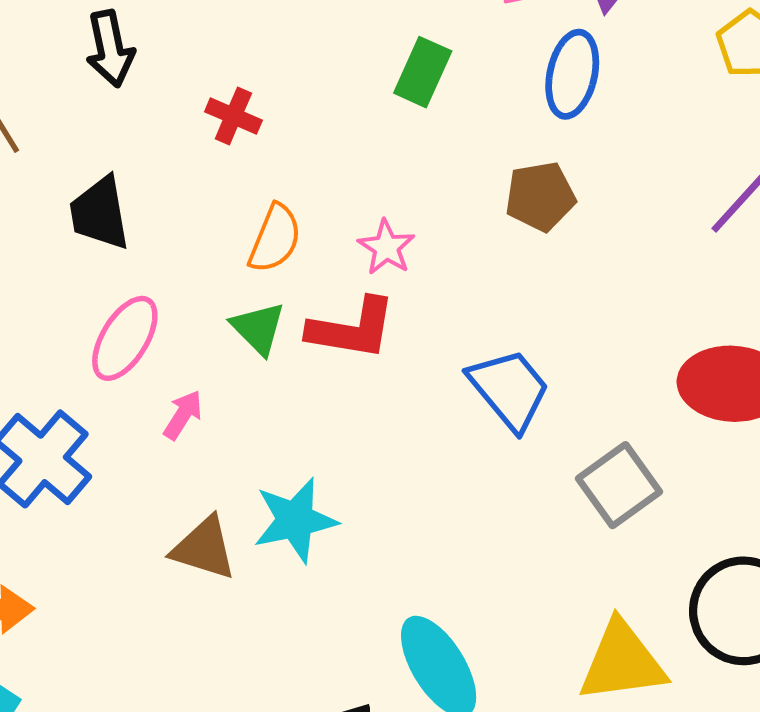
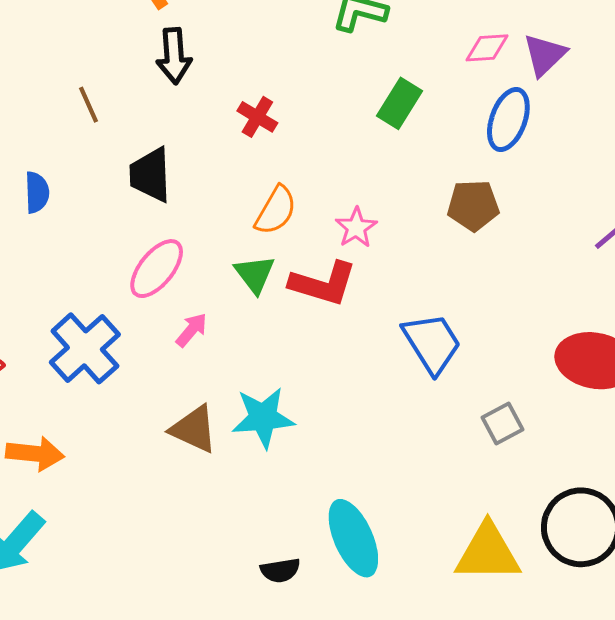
gray square: (619, 485) -> (503, 424), size x0.7

